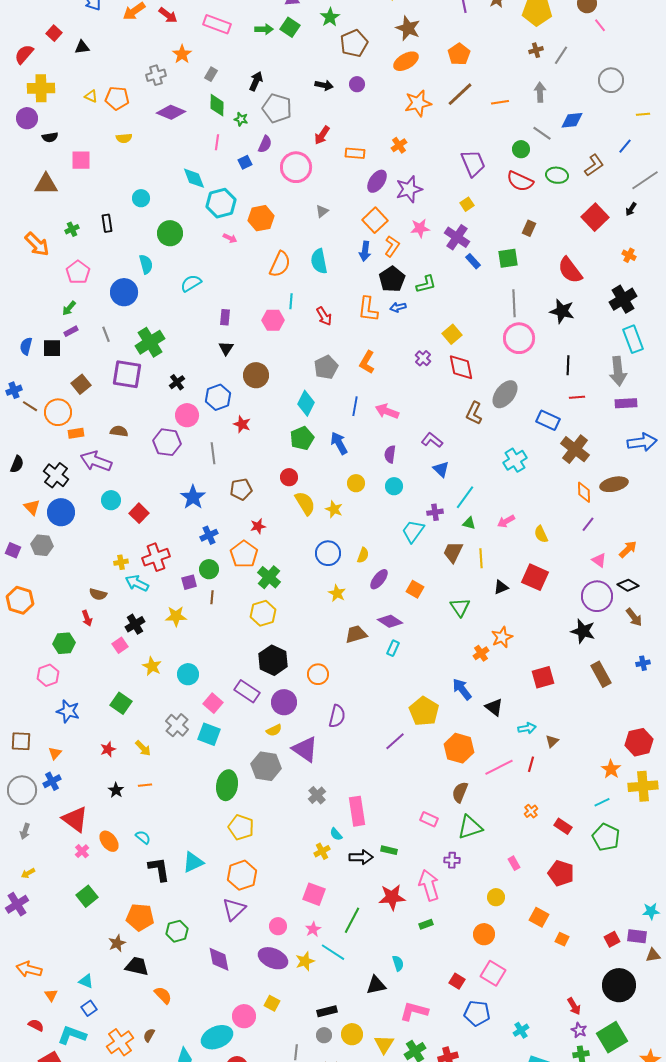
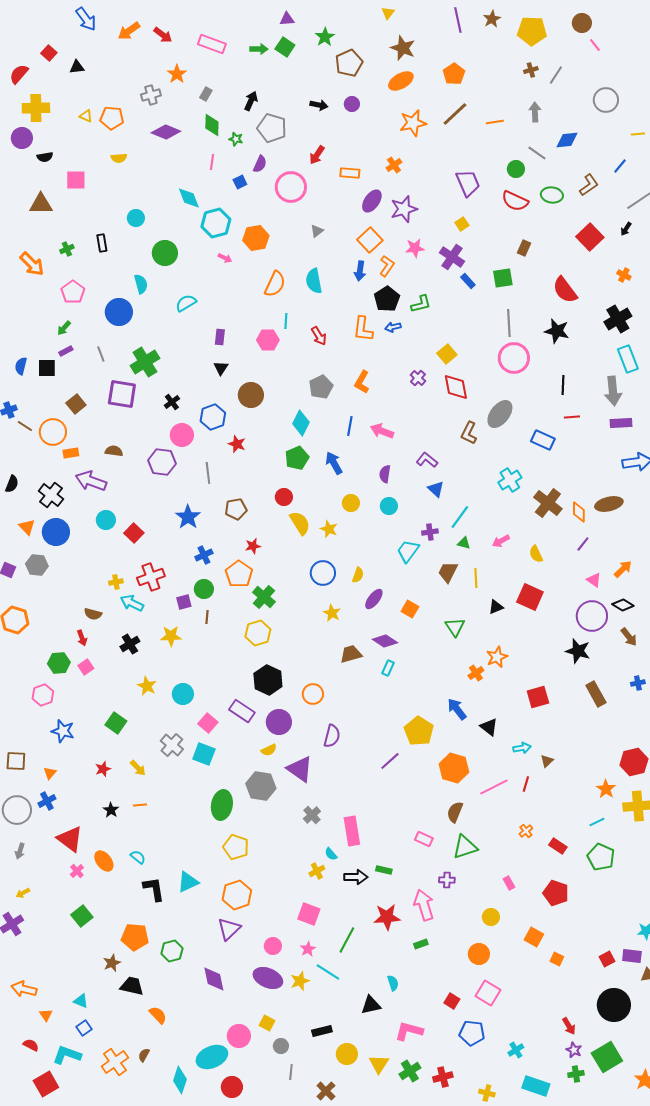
brown cross: (575, 449) -> (548, 503), moved
pink square: (120, 645) -> (86, 667), moved
gray circle: (324, 1035) -> (281, 1046), moved

